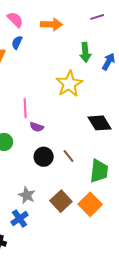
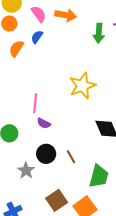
orange arrow: (51, 24) -> (66, 15), moved
green arrow: (85, 52) -> (99, 33), moved
gray star: (27, 195) -> (26, 171), moved

